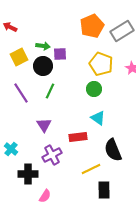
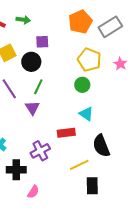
green arrow: (43, 46) -> (23, 20), moved
purple square: (60, 54) -> (42, 42), moved
purple triangle: (44, 125) -> (32, 108), moved

